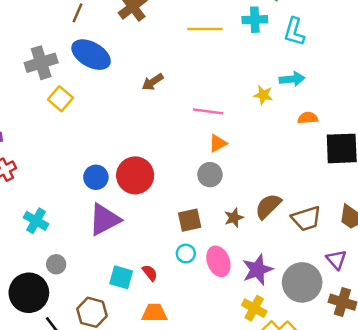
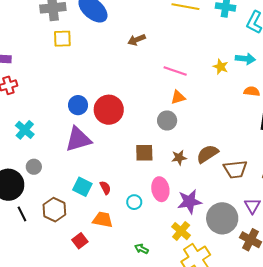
yellow square: (60, 99) -> (62, 39), turned 36
cyan circle: (186, 254) -> (134, 202), moved

